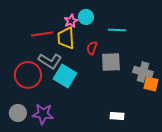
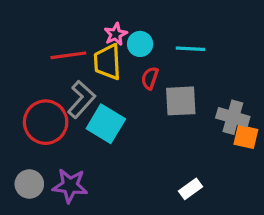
cyan circle: (86, 17) -> (140, 44), moved
gray L-shape: (50, 61) -> (81, 99), turned -80
white rectangle: (117, 116) -> (191, 189), turned -40

